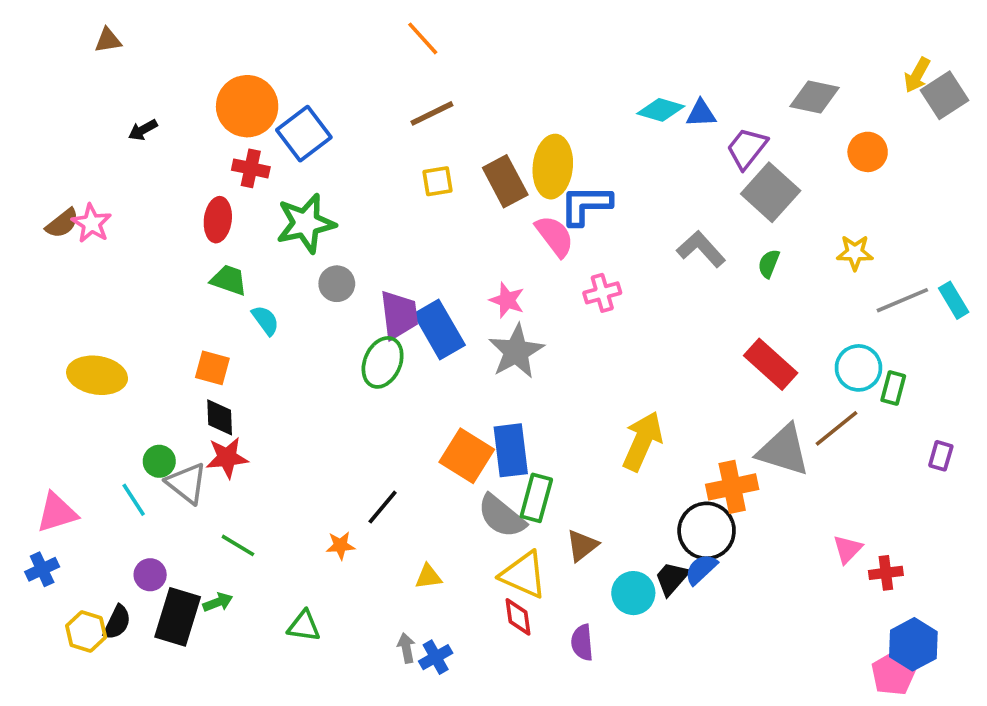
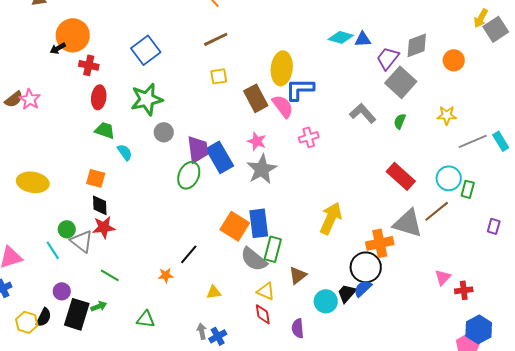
gray diamond: (815, 97) -> (417, 45), moved, turned -32
orange circle: (247, 106) -> (73, 35), moved
red cross: (251, 168) -> (89, 65), moved
brown rectangle: (505, 181) -> (256, 98), moved
yellow triangle: (524, 575) -> (266, 291), size x0.7

